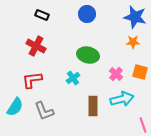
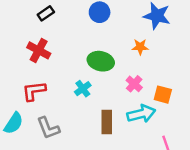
black rectangle: (42, 15) -> (46, 13), turned -56
orange star: (133, 42) -> (140, 47), moved
orange square: (140, 72) -> (163, 95), moved

